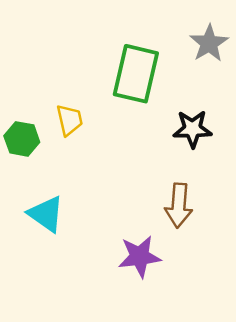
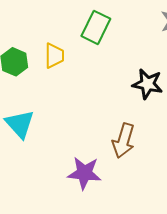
green rectangle: (136, 74) -> (96, 27), moved, size x0.7

